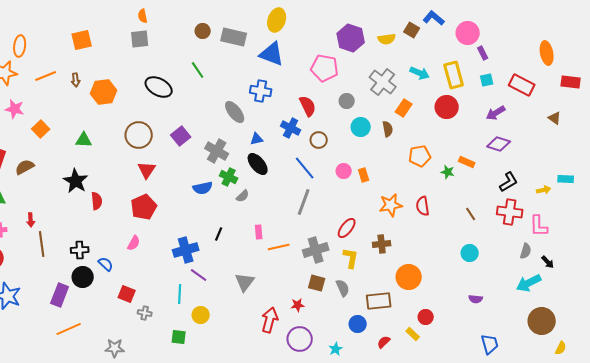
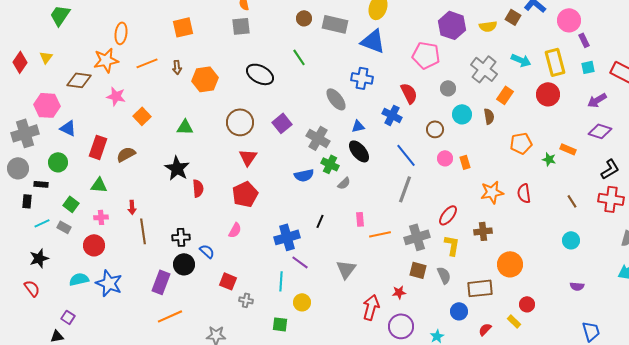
brown circle: (319, 140) -> (435, 129), moved

